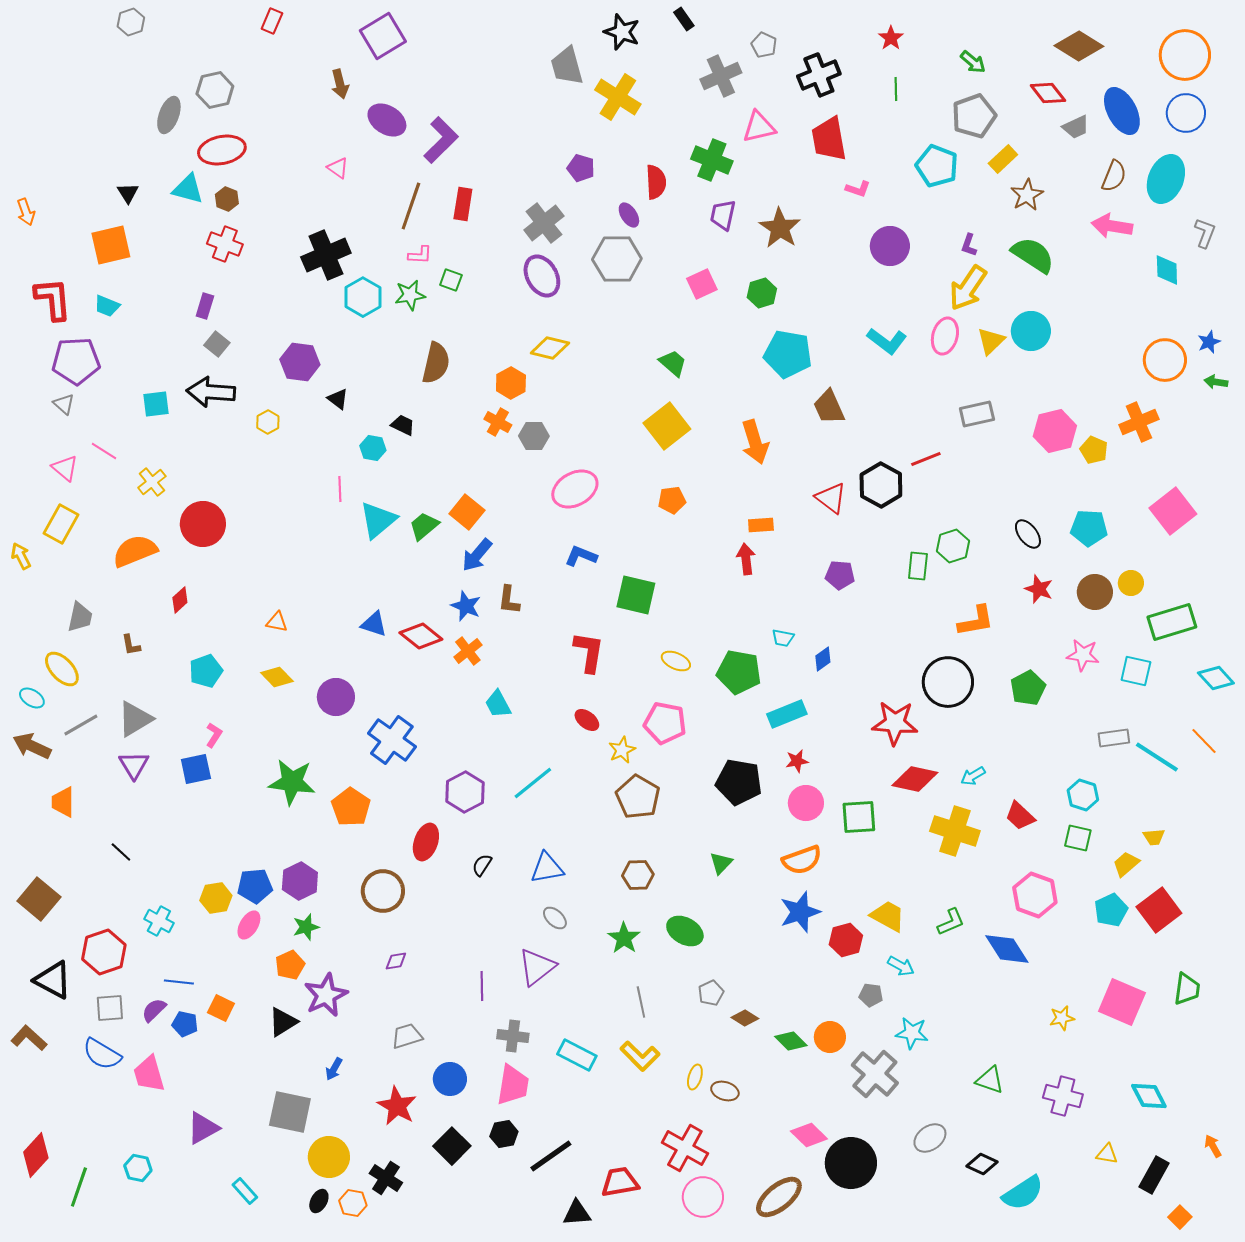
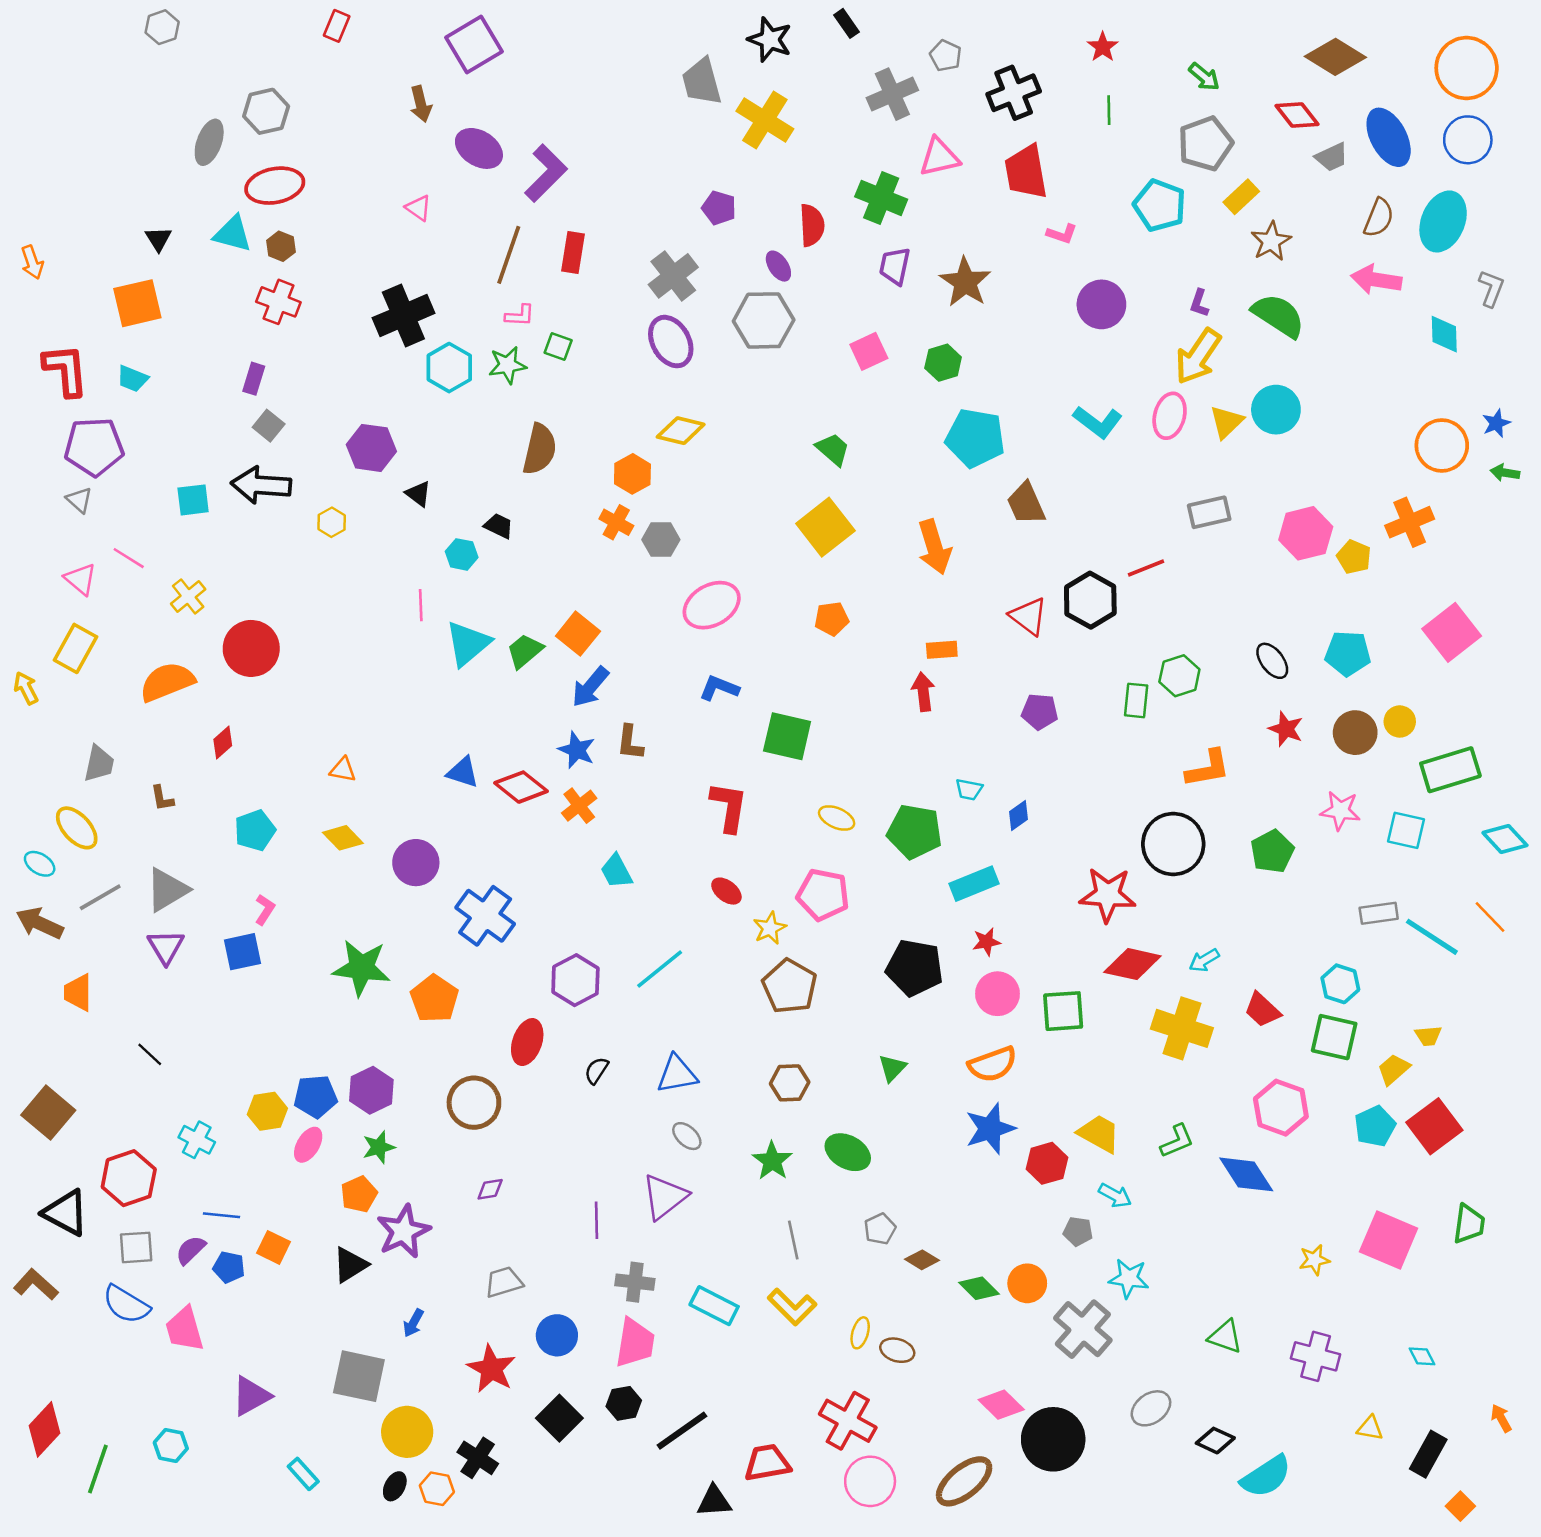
green square: (1078, 838) -> (1334, 1037), size x1.4
cyan diamond: (1149, 1096) -> (1422, 1356), size x0.6

